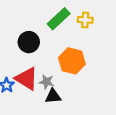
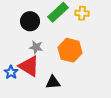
black circle: (29, 42) -> (30, 21), moved
gray star: (46, 82) -> (36, 47), moved

